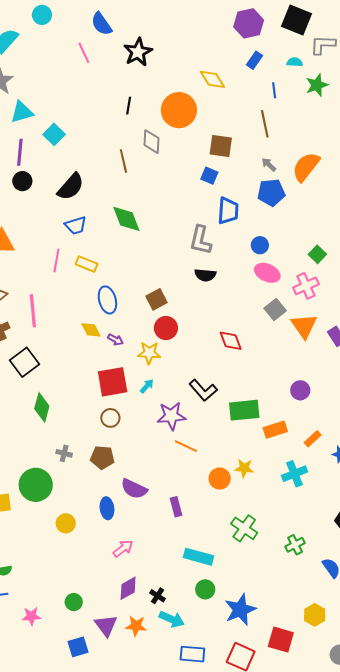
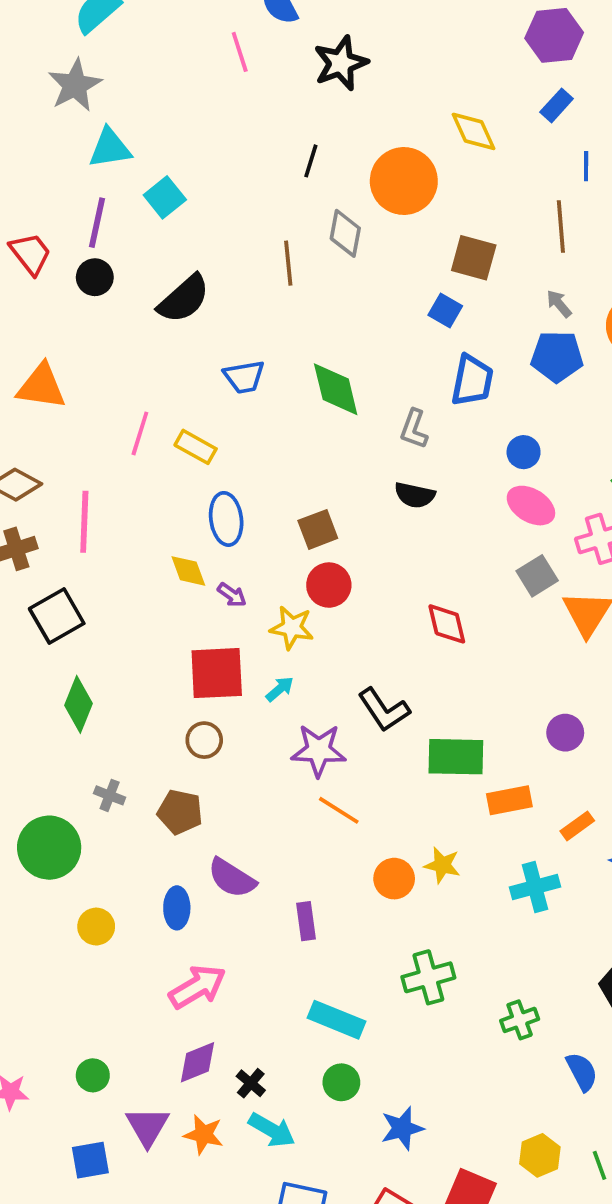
green diamond: (126, 219) -> (336, 389), moved
blue trapezoid: (76, 225) -> (244, 377), moved
gray L-shape: (201, 240) -> (414, 429), size x0.7
green cross: (244, 528) -> (428, 977), turned 32
pink arrow: (123, 548) -> (197, 987), size x1.4
blue star: (240, 610) -> (402, 1128), size x0.7

